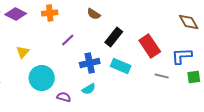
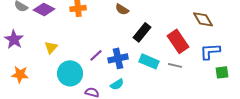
brown diamond: (189, 22) -> (203, 19), moved
purple line: (68, 40) -> (96, 55), moved
gray line: (162, 76) -> (175, 65), moved

